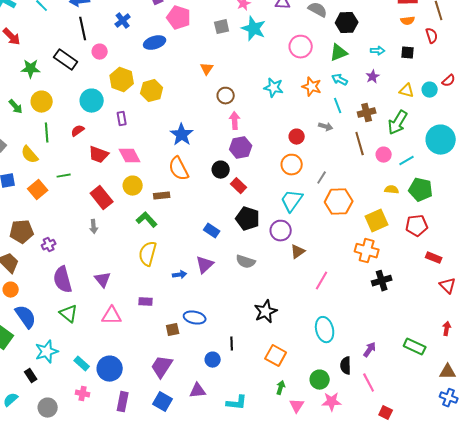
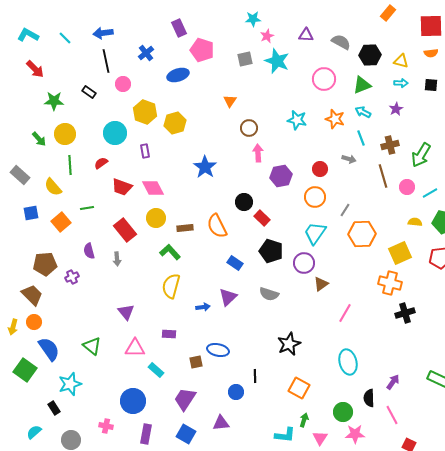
black rectangle: (66, 60) -> (89, 92), size x0.6
yellow triangle: (407, 91) -> (401, 61), moved
purple hexagon: (241, 148) -> (281, 176), moved
orange semicircle: (179, 169) -> (217, 226), moved
purple semicircle: (63, 280) -> (89, 251), moved, size x0.6
cyan rectangle: (82, 364) -> (156, 370), moved
cyan L-shape: (237, 403) -> (285, 435), moved

